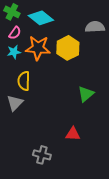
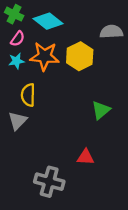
gray cross: (42, 155) -> (49, 182), size x1.4

